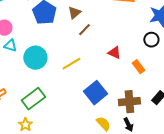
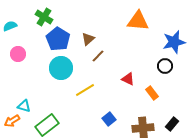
cyan triangle: (10, 46) -> (24, 106), moved
cyan circle: (35, 58) -> (61, 68), moved
blue square: (95, 93) -> (109, 119), size x0.6

